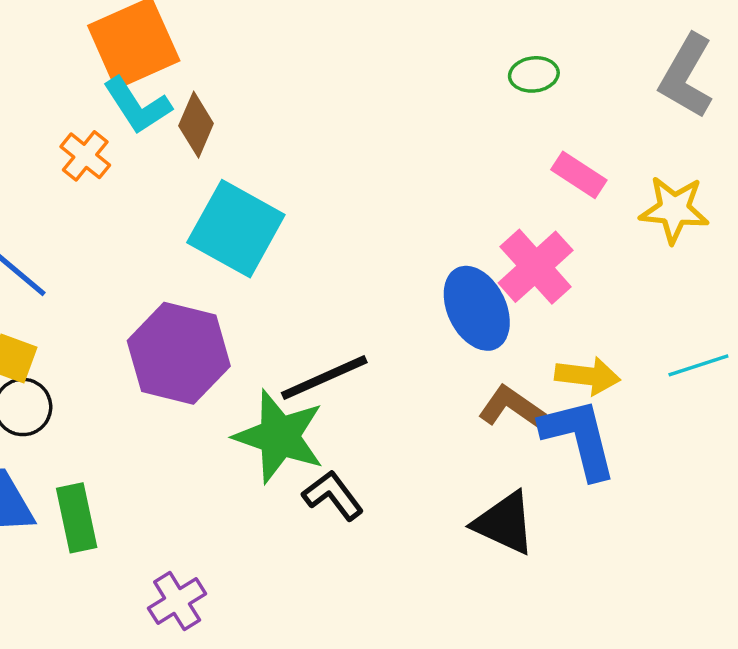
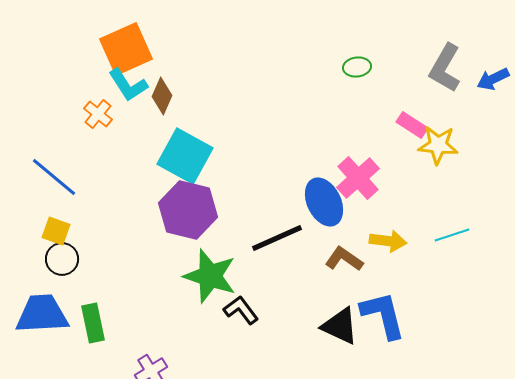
pink rectangle: (579, 175) -> (412, 125), moved
purple hexagon: (179, 353) -> (188, 210), moved
black line: (324, 378) -> (277, 238), moved
blue L-shape: (579, 438) -> (383, 315), moved

